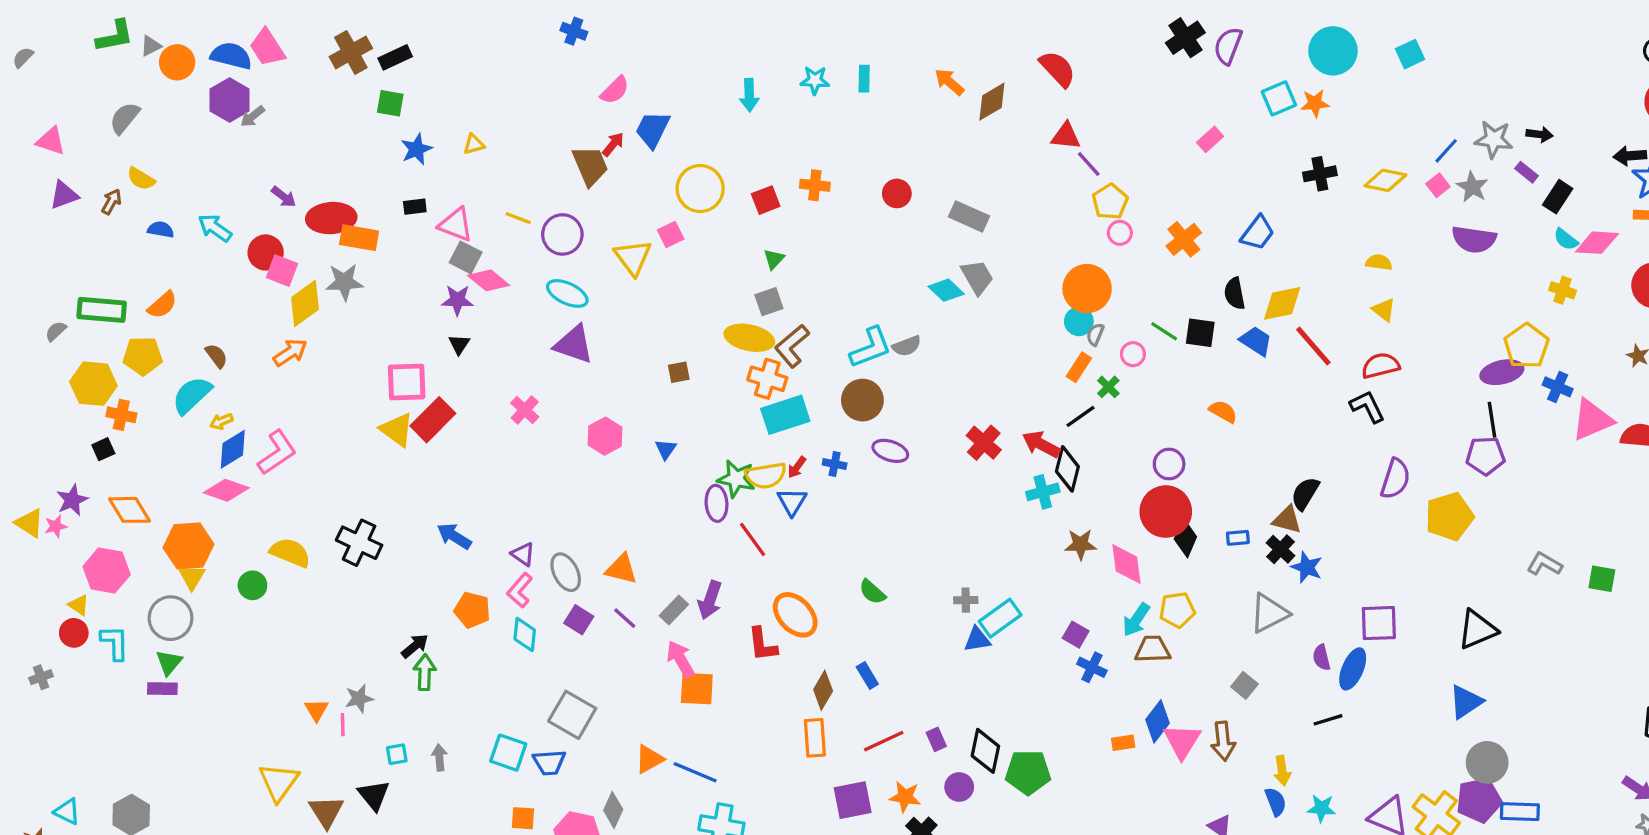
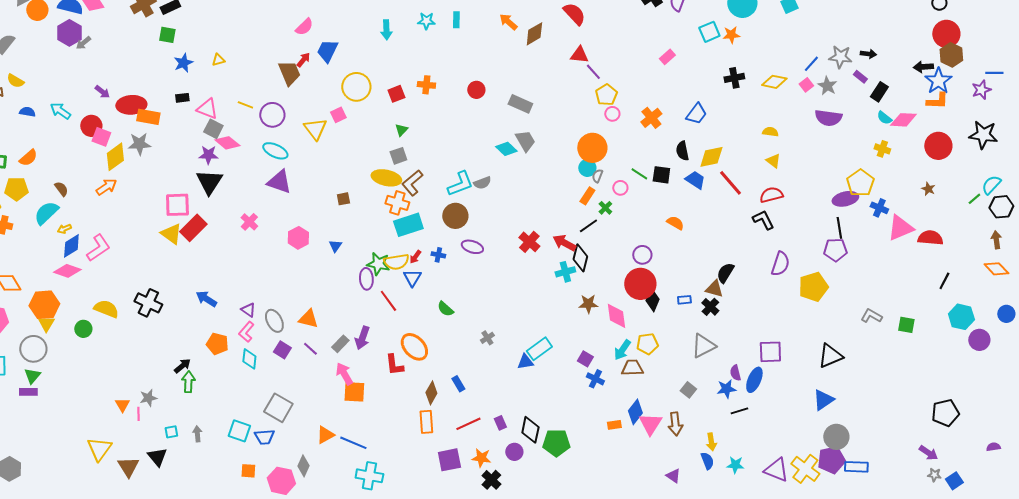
black triangle: (459, 344) -> (209, 182), size x2.0
blue star: (1307, 567) -> (726, 389), moved, turned -30
green semicircle: (872, 592) -> (445, 309), moved
gray cross: (966, 600) -> (487, 338), moved, turned -32

